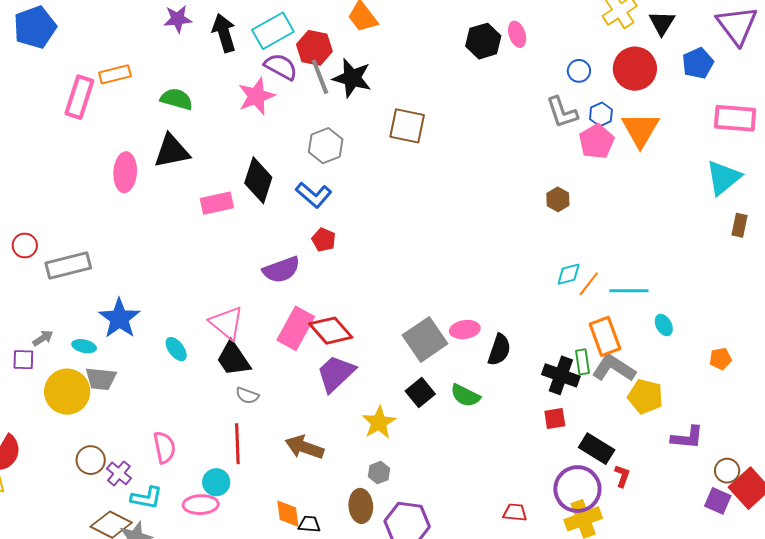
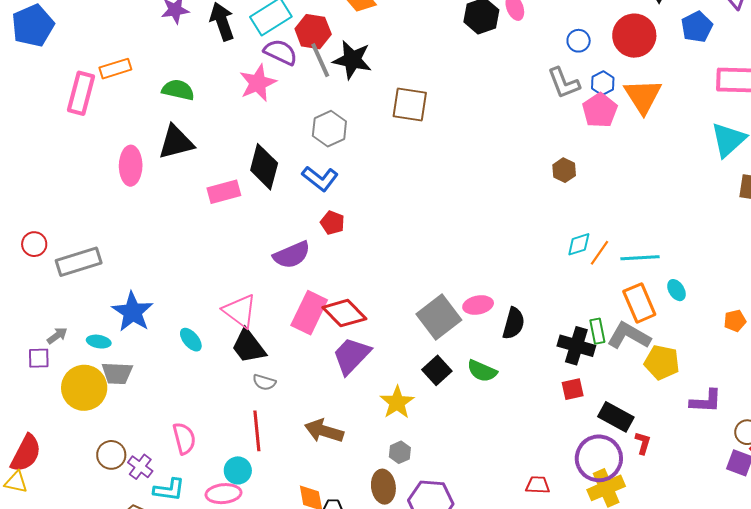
orange rectangle: (605, 336) -> (639, 303), moved

